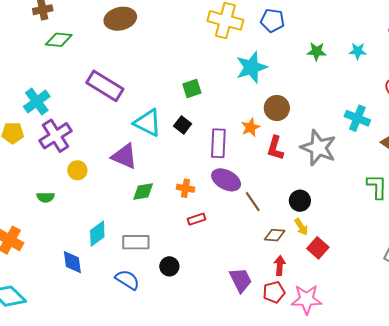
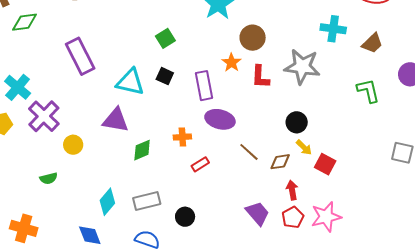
purple rectangle: (105, 86) -> (80, 56), turned 45
brown line: (253, 202) -> (249, 152), moved

